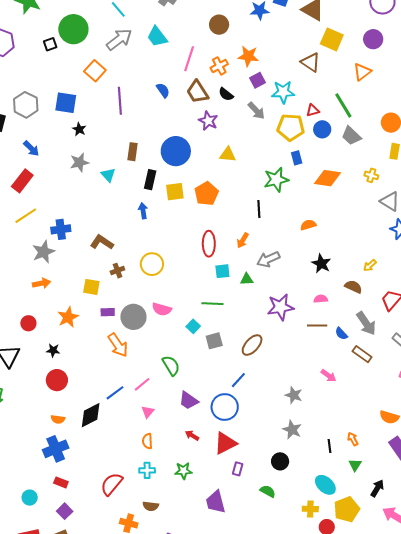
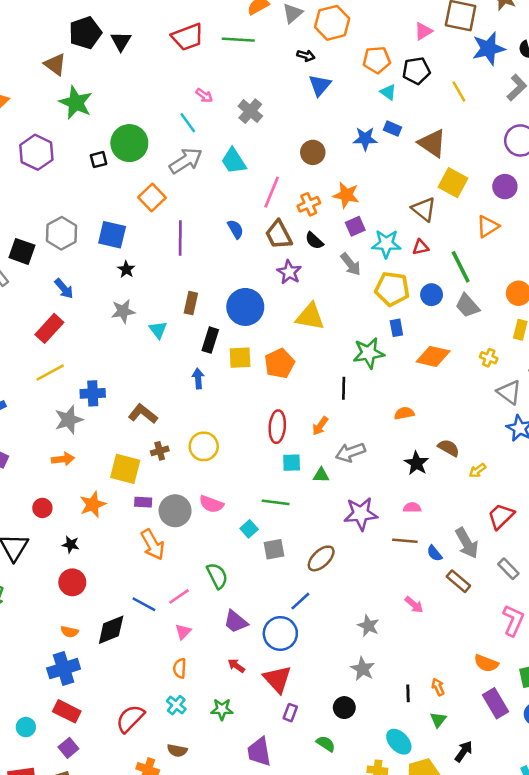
red triangle: (313, 110) -> (421, 247), moved
yellow triangle: (228, 155) -> (310, 317), size x1.4
yellow square: (91, 287) -> (125, 469), size x1.4
brown semicircle: (353, 287) -> (449, 448), moved
blue line: (115, 393) -> (144, 604), turned 60
red triangle: (225, 443) -> (277, 679), turned -50
cyan cross: (147, 470) -> (176, 705), turned 35
red rectangle: (61, 482) -> (67, 711), size x1.5

